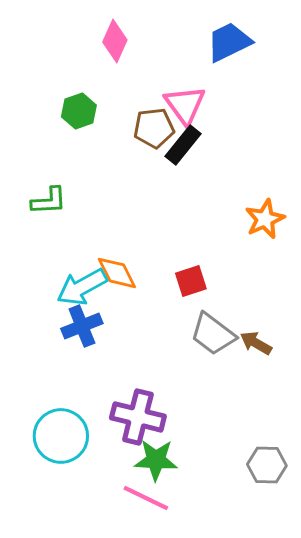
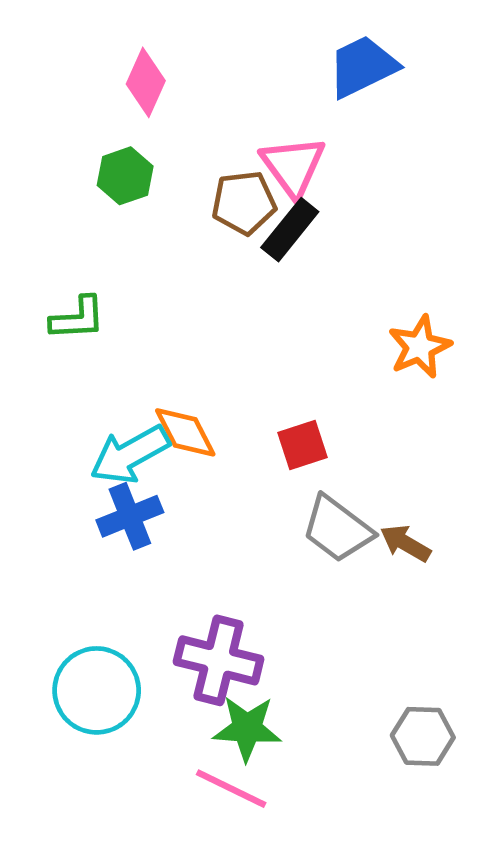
pink diamond: (115, 41) -> (146, 82), moved

